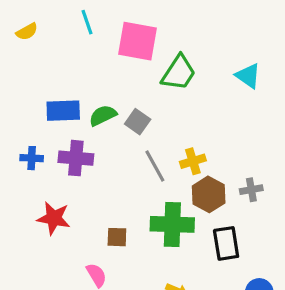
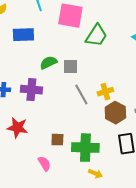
blue rectangle: (63, 111) -> (23, 35), moved
gray square: (138, 122) -> (70, 67), turned -35
green cross: (172, 224) -> (85, 148), moved

